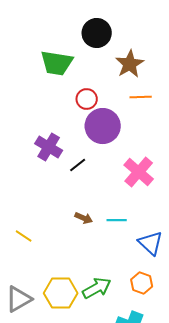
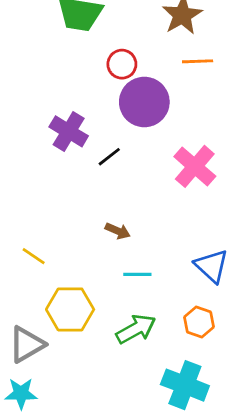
cyan line: (117, 220) -> (137, 274), moved
yellow hexagon: (61, 293) -> (70, 309), moved

